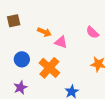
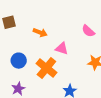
pink triangle: (61, 42) -> (62, 49), moved

